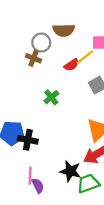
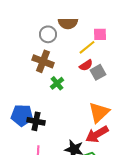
brown cross: (33, 58) -> (43, 61), moved, size x1.5
red semicircle: (71, 65) -> (86, 65), moved

